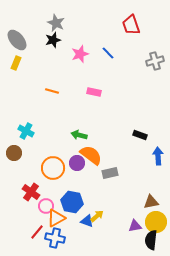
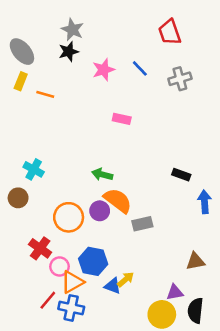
gray cross: (155, 61) -> (180, 79), moved
orange line: (52, 91) -> (45, 94), moved
yellow circle: (156, 222) -> (162, 314), moved

